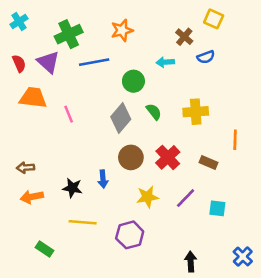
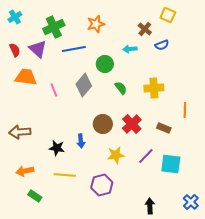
gray diamond: (121, 118) -> (84, 85), moved
brown arrow: (25, 168) -> (20, 132), size x1.5
orange arrow: (32, 197) -> (25, 171), moved
cyan square: (217, 208) -> (171, 164), size x1.5

